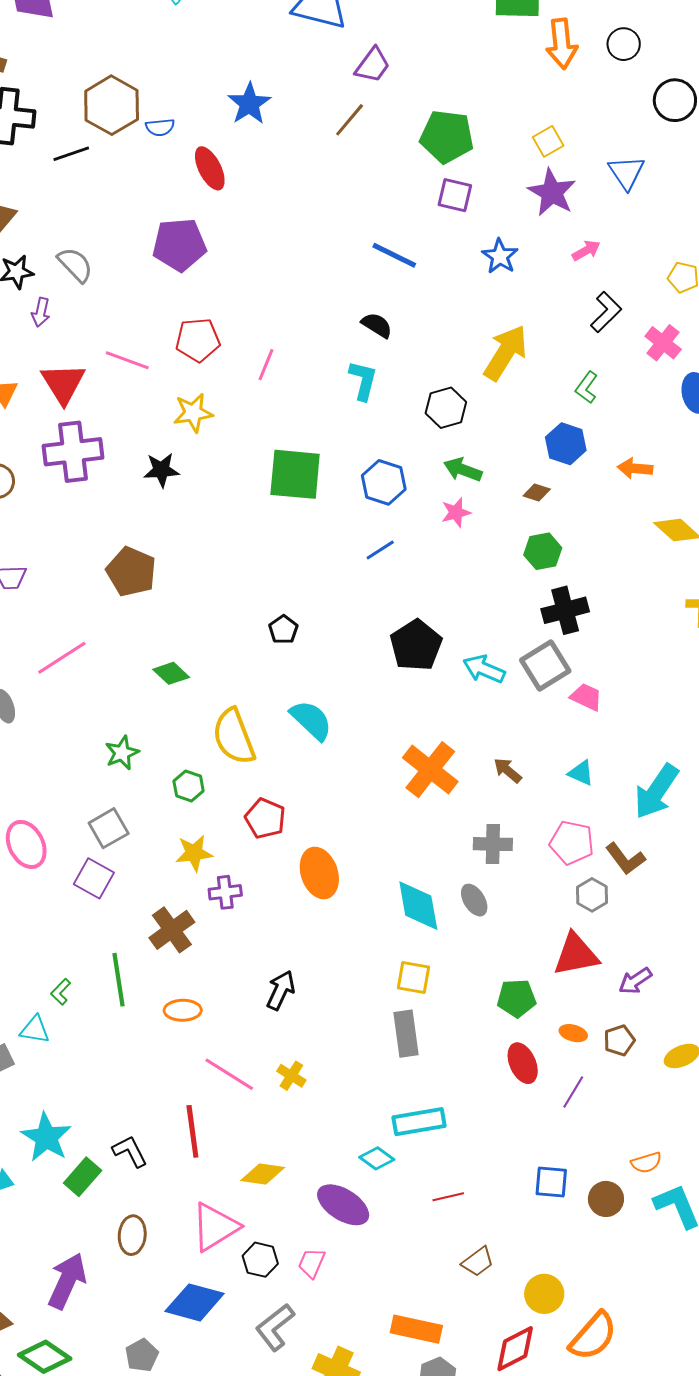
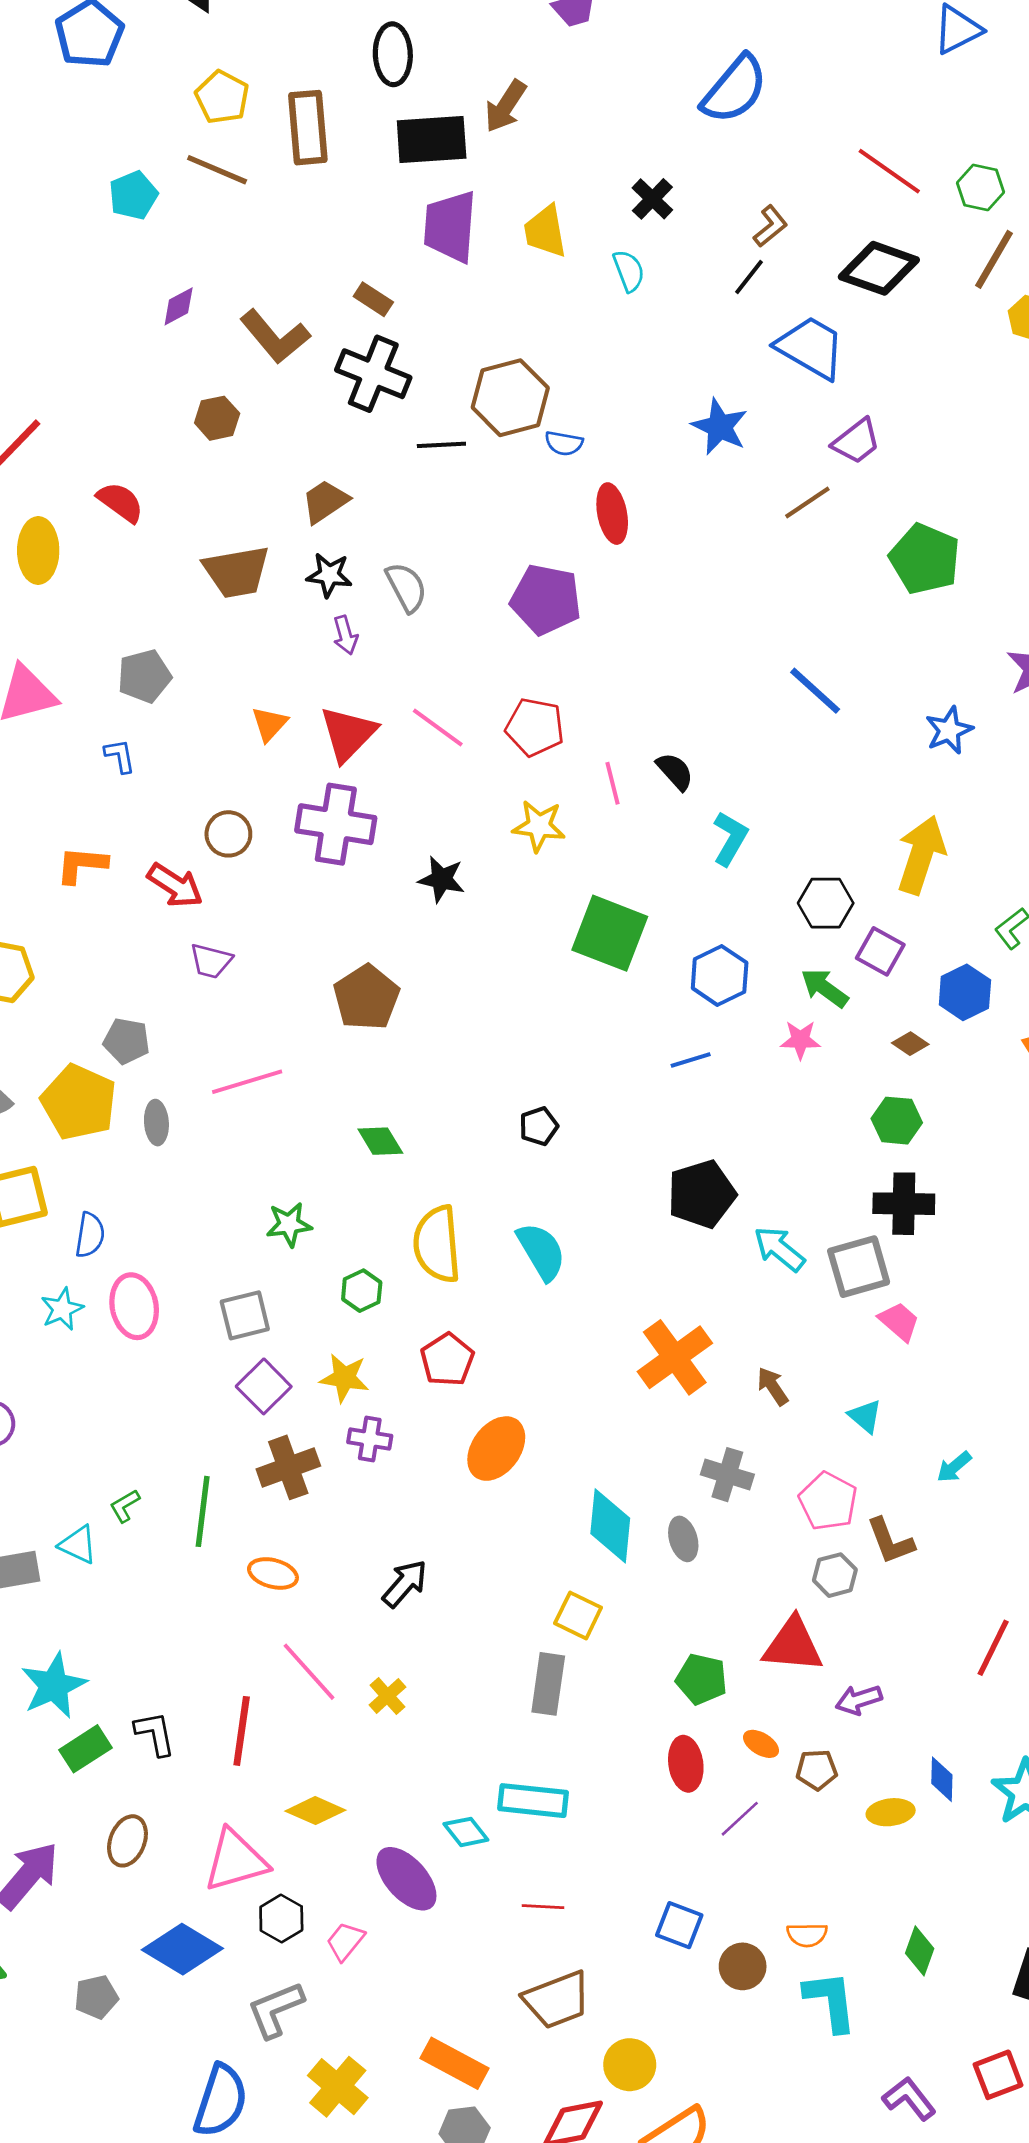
blue star: (249, 104) -> (720, 427), moved, turned -30
purple square: (455, 195) -> (880, 951), moved
purple arrow: (41, 312) -> (345, 635), turned -44
black semicircle: (377, 325) -> (675, 771), moved
yellow arrow: (505, 353) -> (921, 855), turned -30
pink line: (266, 365) -> (613, 783), turned -52
yellow star: (193, 413) -> (539, 826), moved
cyan arrow: (656, 791) -> (954, 1467), size x0.5
orange ellipse: (319, 873) -> (496, 1449), turned 39
purple square: (94, 878) -> (264, 1386), moved
brown trapezoid: (478, 1262) -> (557, 2000), size x1.6

